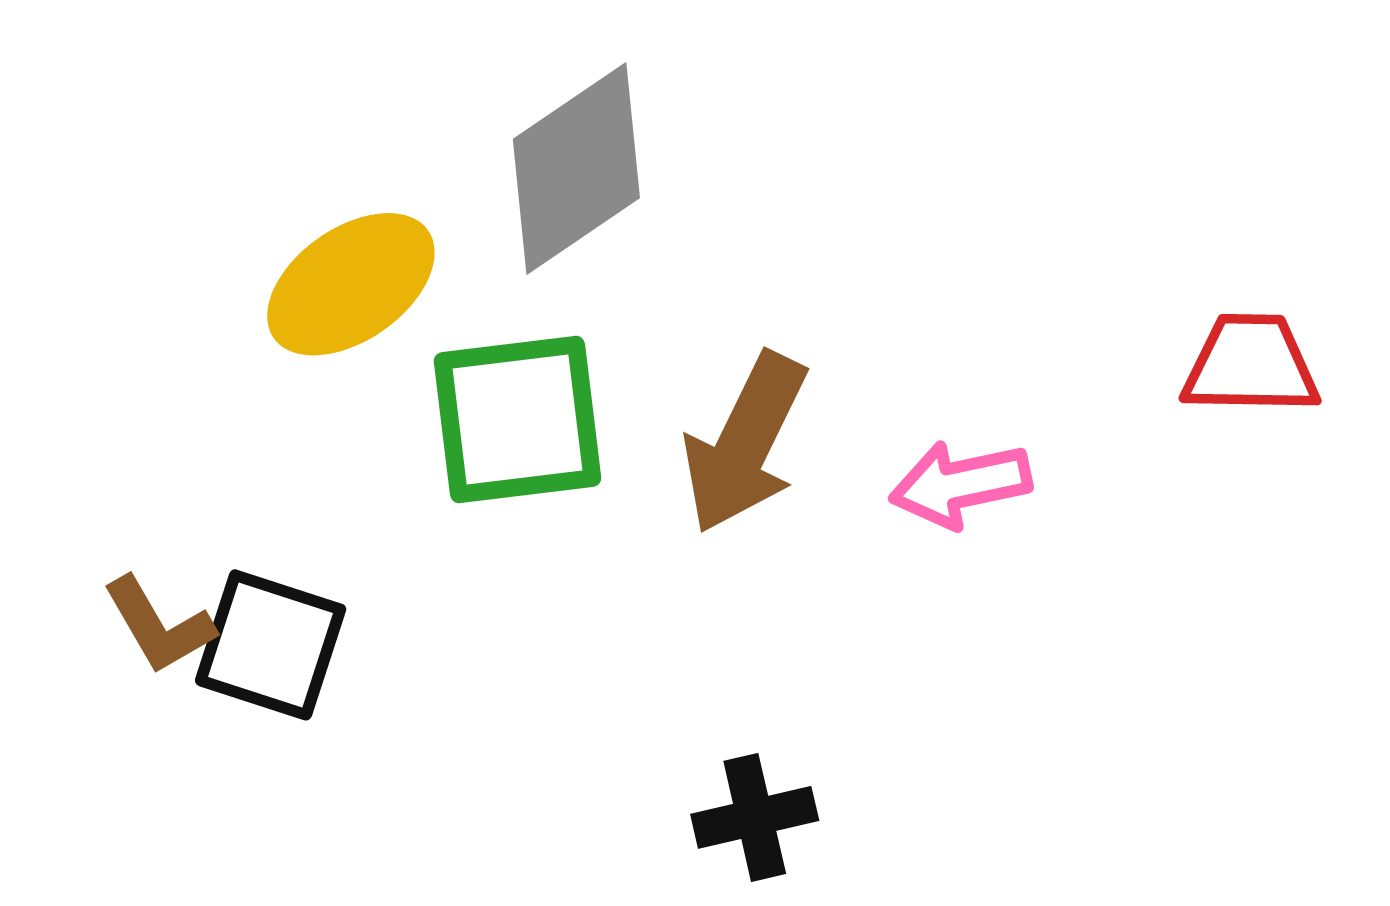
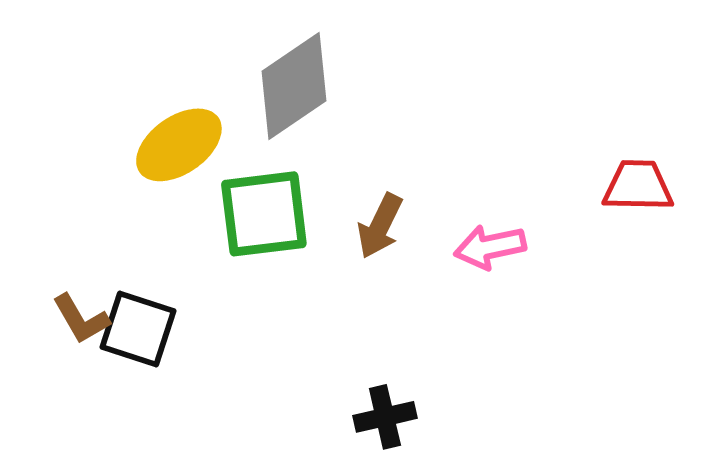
brown arrow: (745, 443) -> (380, 226), size x0.7

